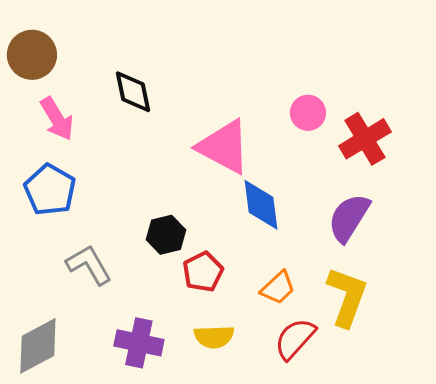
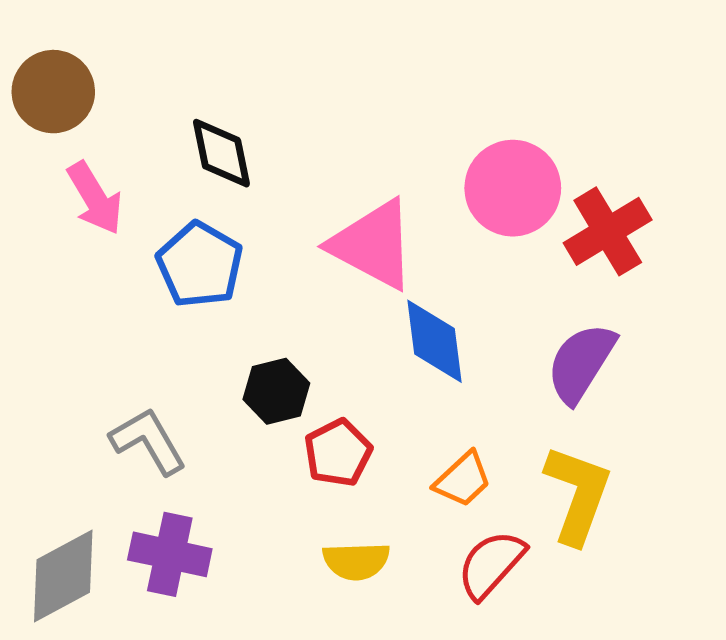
pink circle: (308, 113) -> (513, 188), size x1.6
blue pentagon: (50, 190) -> (200, 265), moved
purple cross: (139, 343) -> (170, 554), moved

